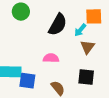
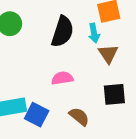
cyan arrow: (80, 30) -> (94, 33), turned -40
blue square: (27, 81) -> (37, 115), turned 30

